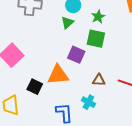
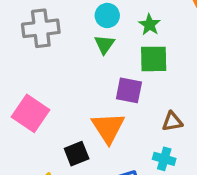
orange triangle: (58, 75) -> (108, 128), turned -45
black square: (35, 87) -> (77, 154), turned -35

